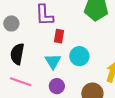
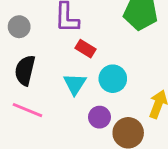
red rectangle: (59, 36) -> (86, 49), turned -72
purple circle: (57, 86) -> (99, 117), moved

